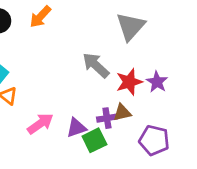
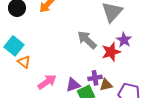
purple star: (157, 82) -> (124, 40), moved
brown triangle: (122, 113) -> (106, 85), moved

